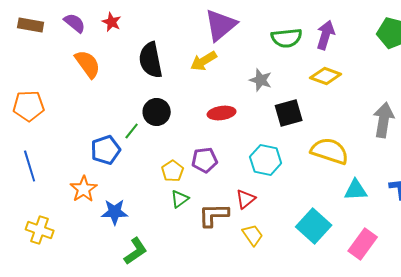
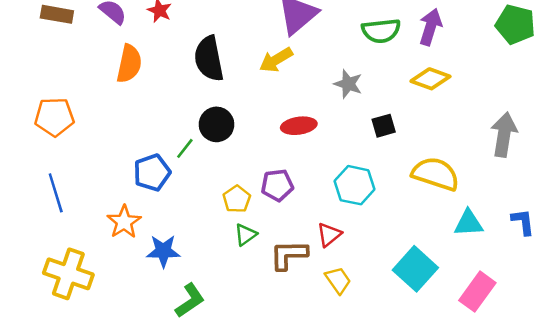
orange semicircle: (88, 64) -> (129, 64), turned 48
black square: (289, 113) -> (384, 126), size x0.7
yellow cross: (40, 230) -> (68, 274), size x1.4

